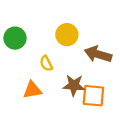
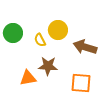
yellow semicircle: (46, 63) -> (40, 40), moved
brown star: (74, 85) -> (48, 66), moved

